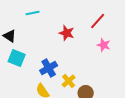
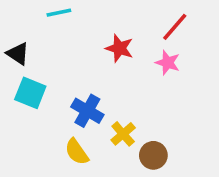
pink star: (104, 45) -> (168, 63), moved
blue cross: (49, 68) -> (87, 111), turned -30

